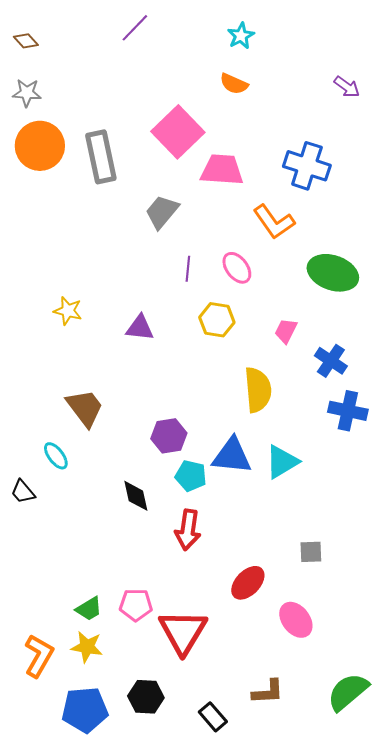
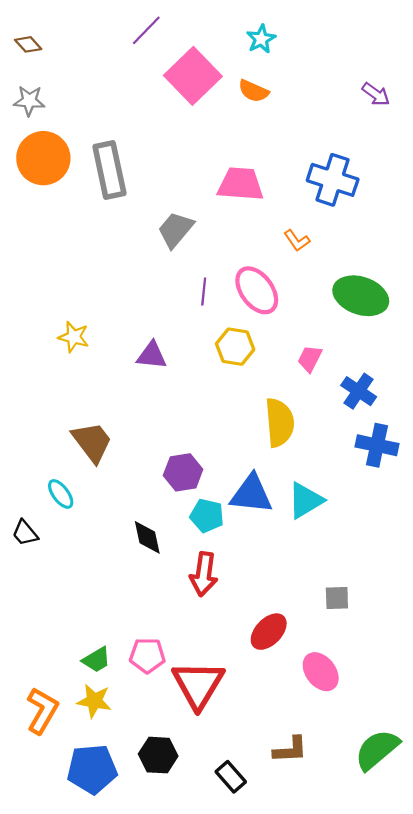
pink square: (178, 132) -> (193, 76), moved
orange L-shape: (274, 222) -> (297, 240), size x0.6
pink ellipse: (237, 268) -> (257, 290), size x1.4

